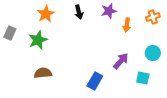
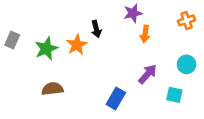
black arrow: (79, 12) -> (96, 29), moved
orange star: (46, 14) -> (77, 45), moved
orange arrow: (127, 25) -> (145, 34), moved

